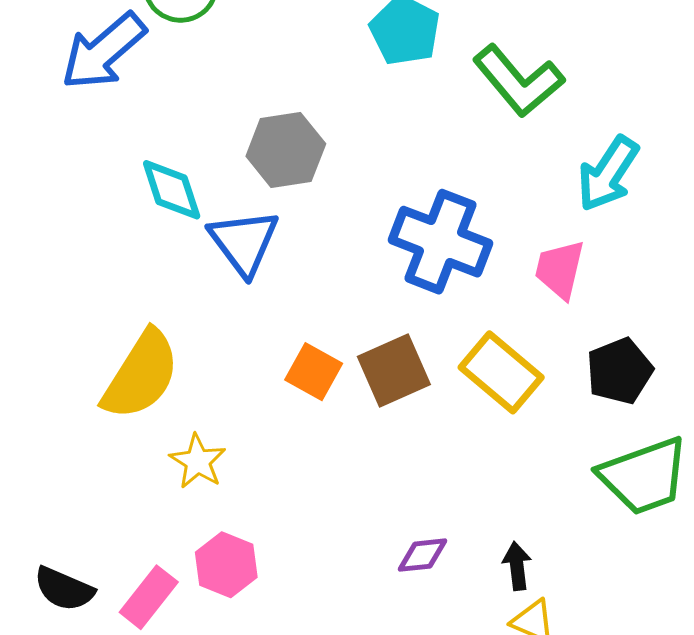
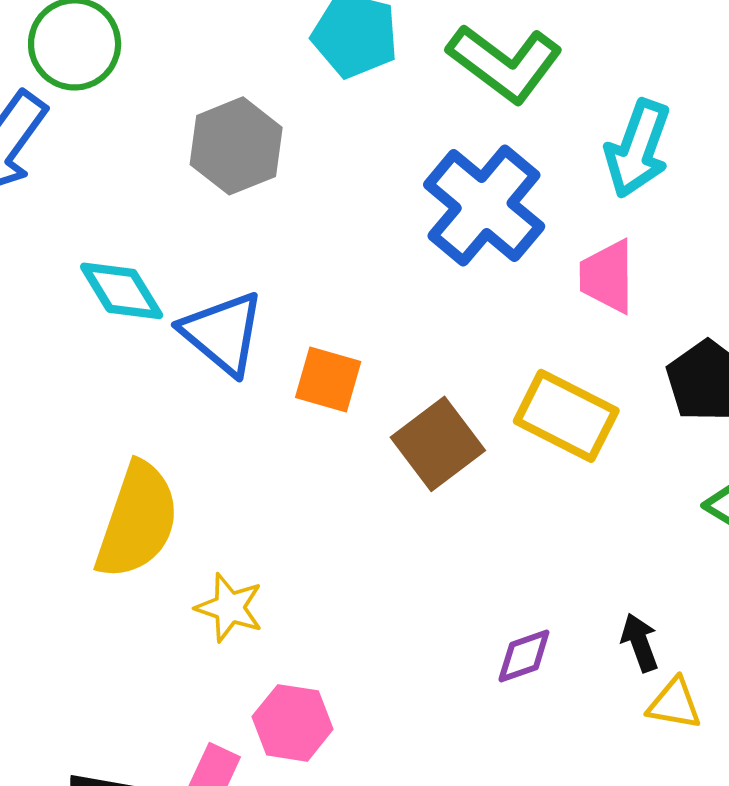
gray hexagon: (286, 150) -> (236, 146), moved
blue cross: (440, 242) -> (484, 206), moved, turned 32
orange square: (314, 372) -> (328, 379), moved

